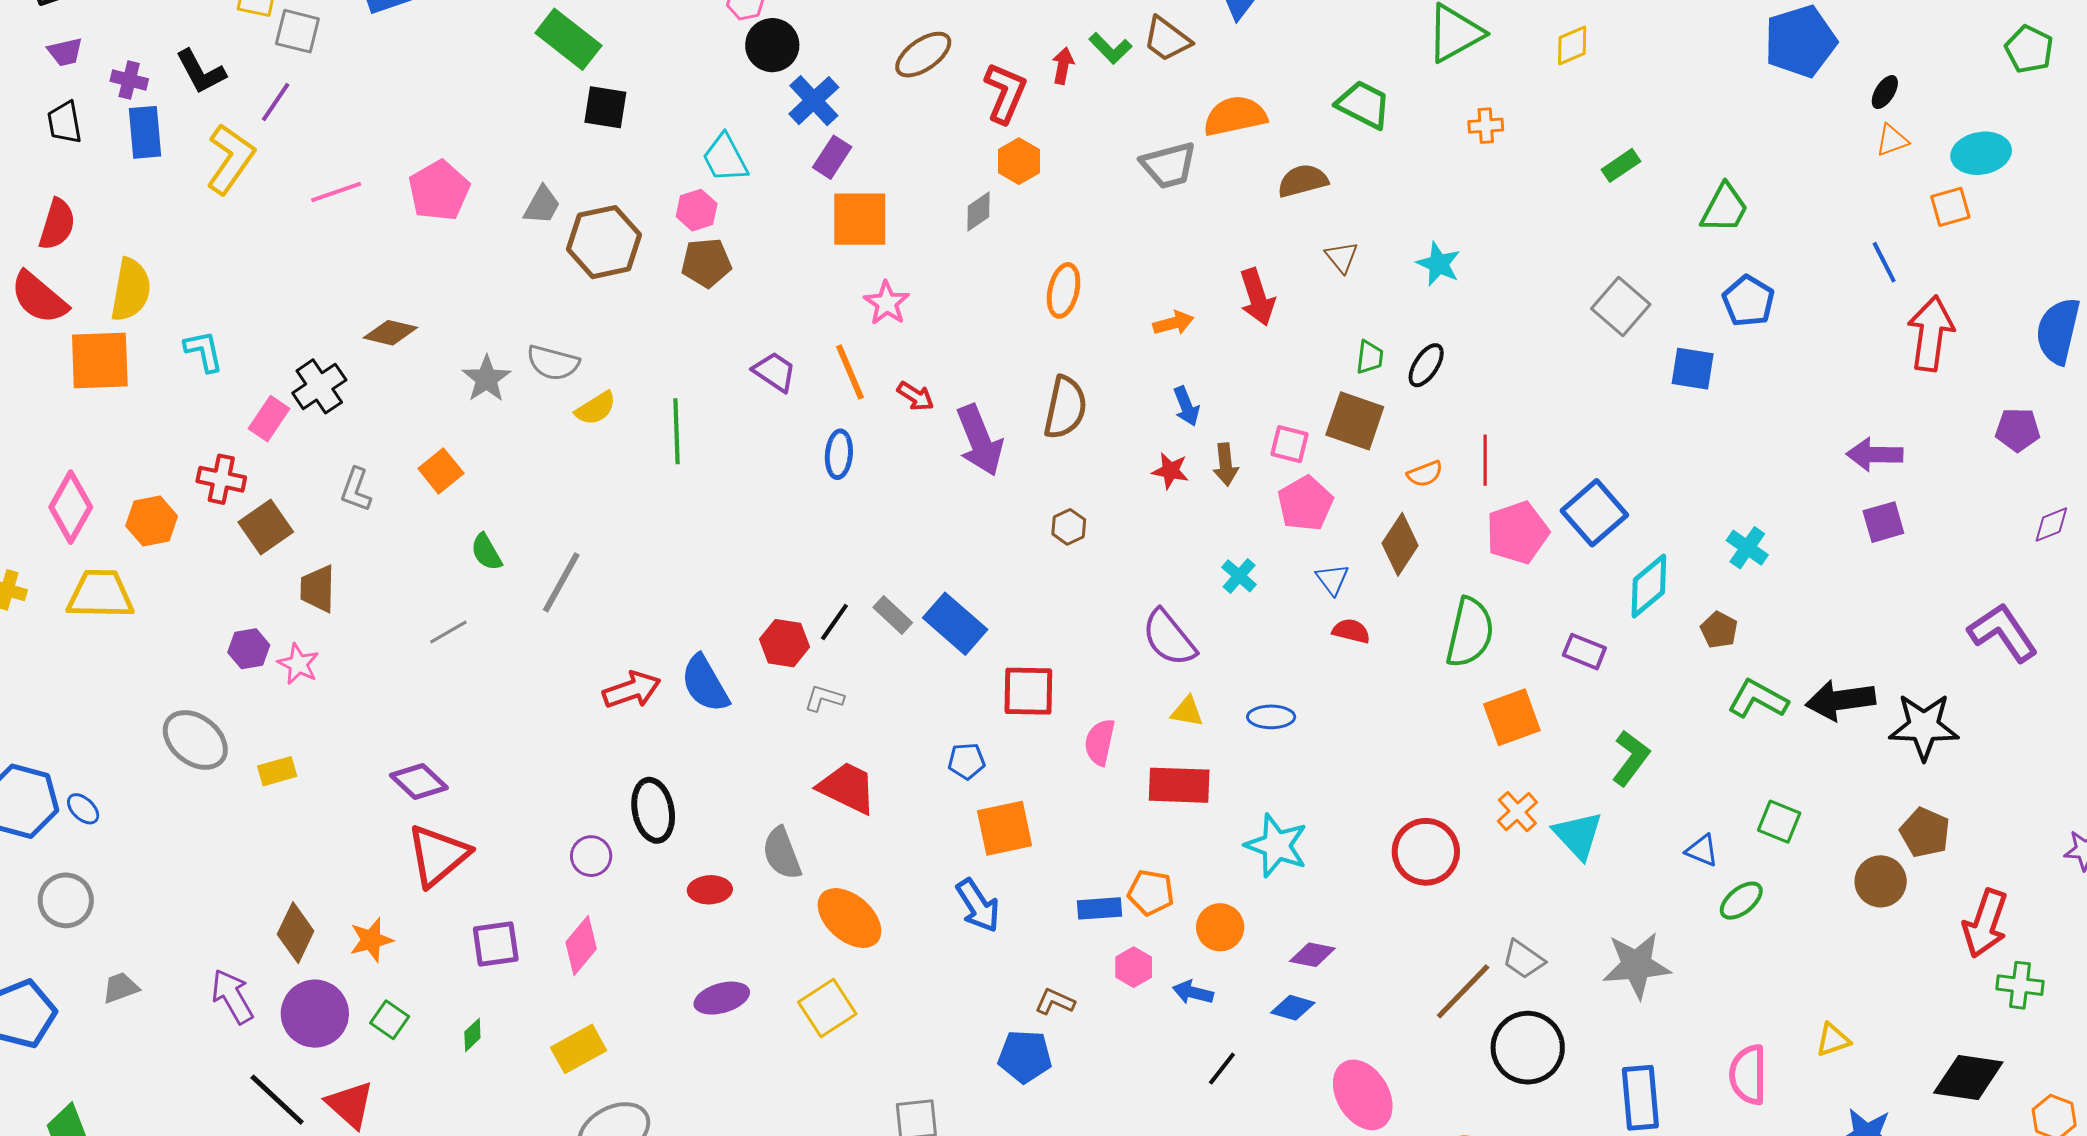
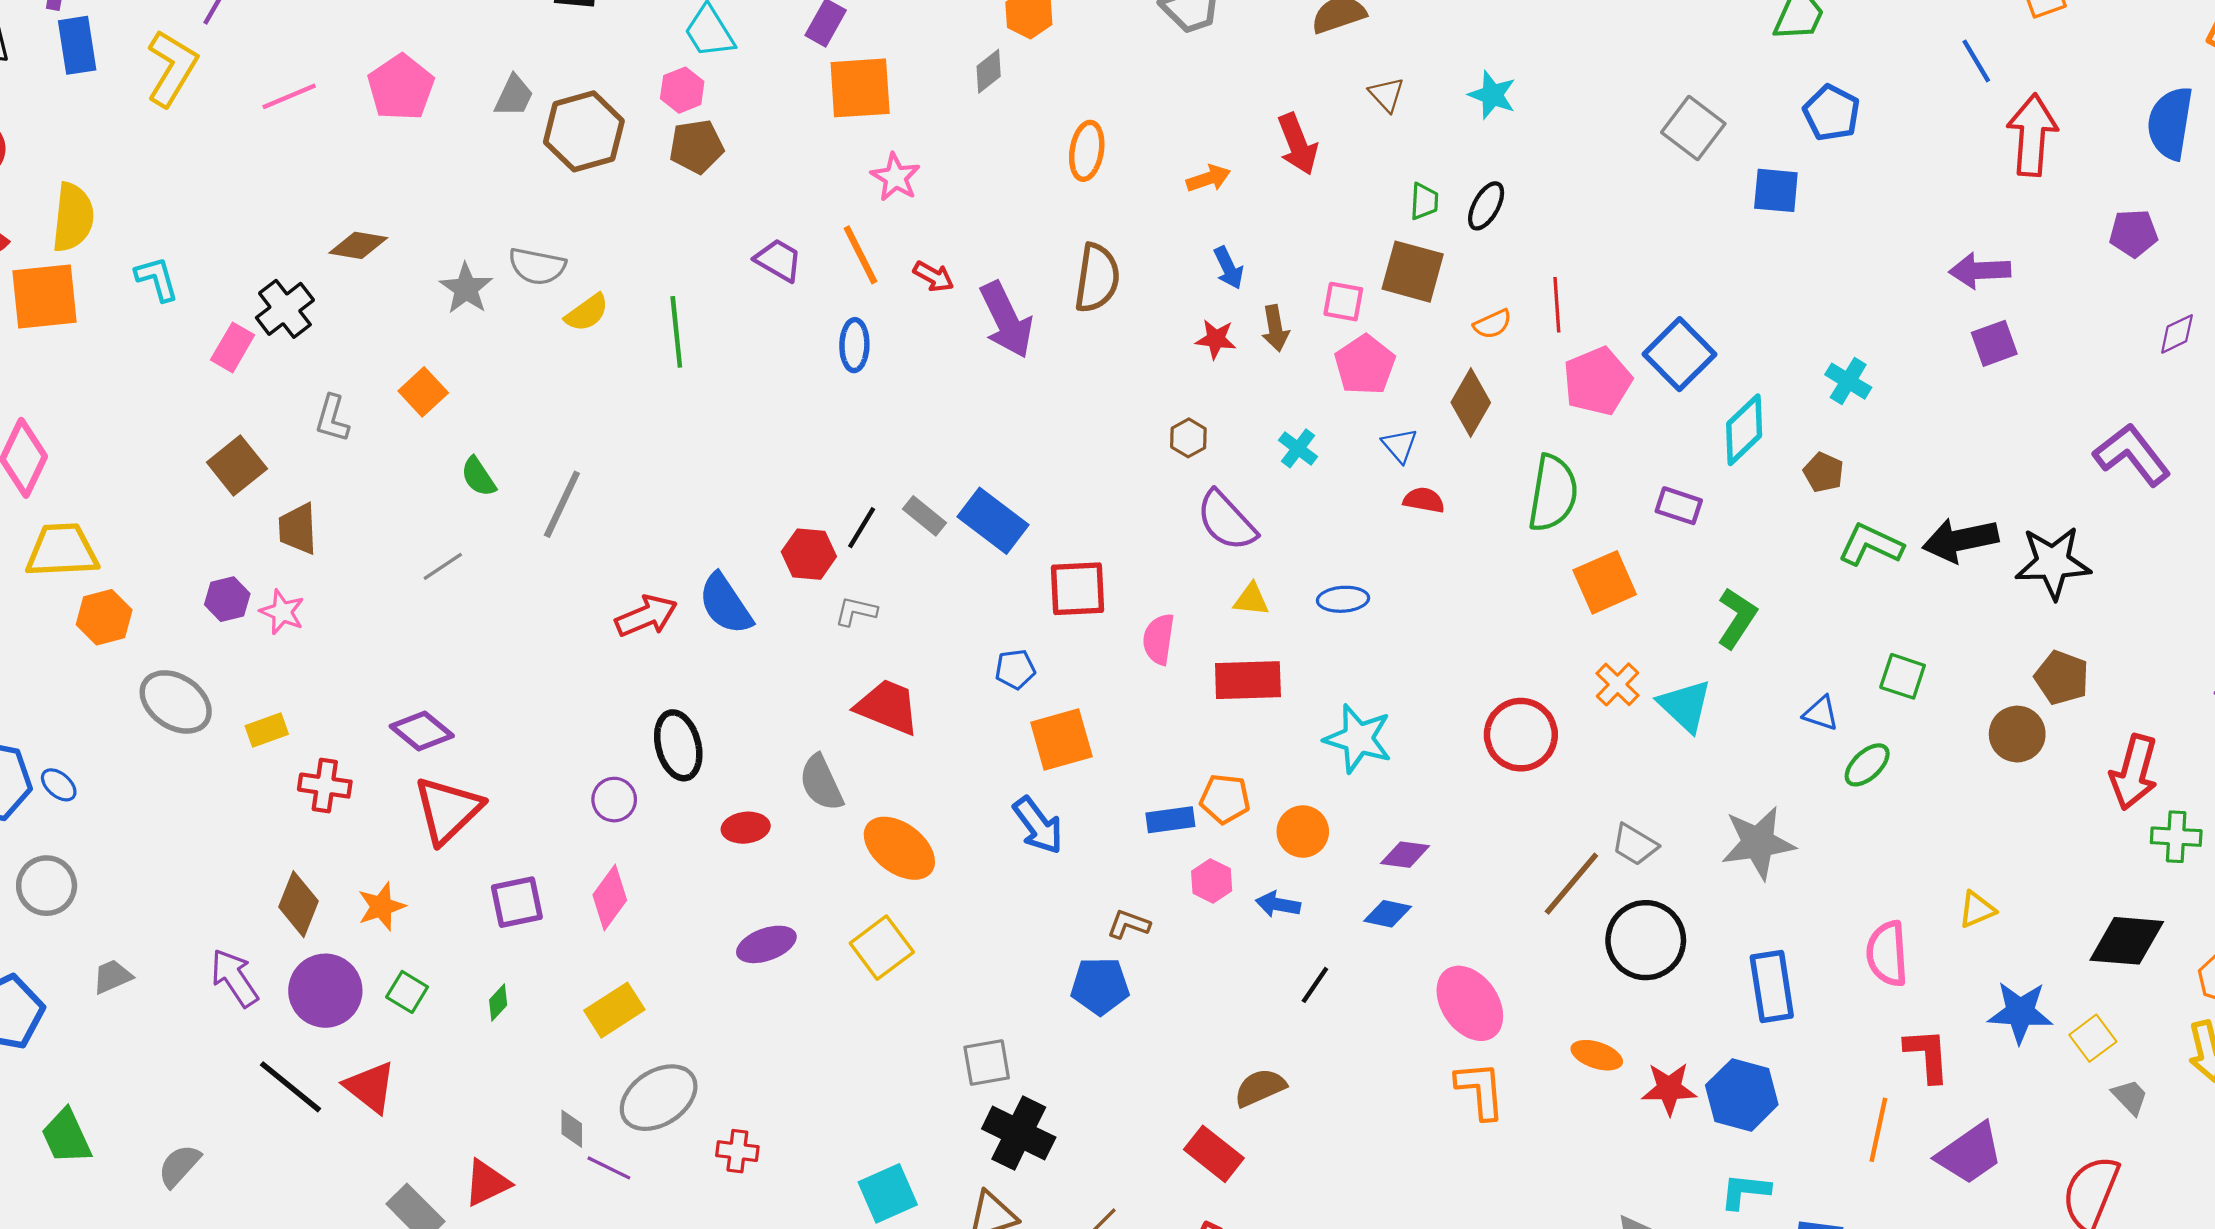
red cross: (221, 479) -> (325, 786), moved
orange hexagon: (152, 521) -> (104, 617), moved
brown hexagon: (1069, 527) -> (1188, 438), moved

